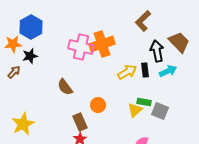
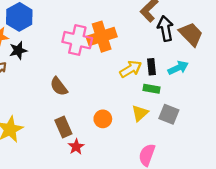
black arrow: (157, 51) -> (165, 28), moved
green rectangle: (144, 102) -> (152, 89), moved
orange circle: (98, 105) -> (103, 119), moved
brown rectangle: (80, 122) -> (63, 127), moved

